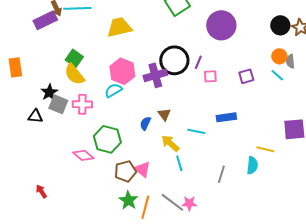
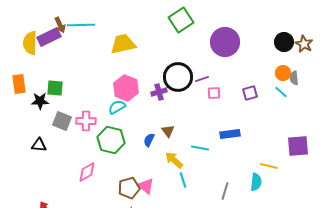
green square: (74, 58) -> (55, 88), moved, turned -30
purple line: (198, 62) -> (202, 79), turned 48
yellow semicircle: (74, 74) -> (30, 43), moved, turned 40
purple cross: (155, 75) -> (159, 92), size x0.7
black star: (49, 92) -> (40, 101), moved, turned 30
black triangle: (35, 116) -> (39, 145), moved
green hexagon: (107, 139) -> (111, 140), moved
pink diamond: (83, 155) -> (87, 172), turned -70

